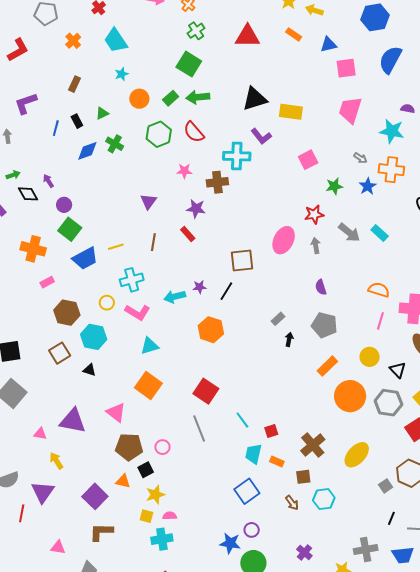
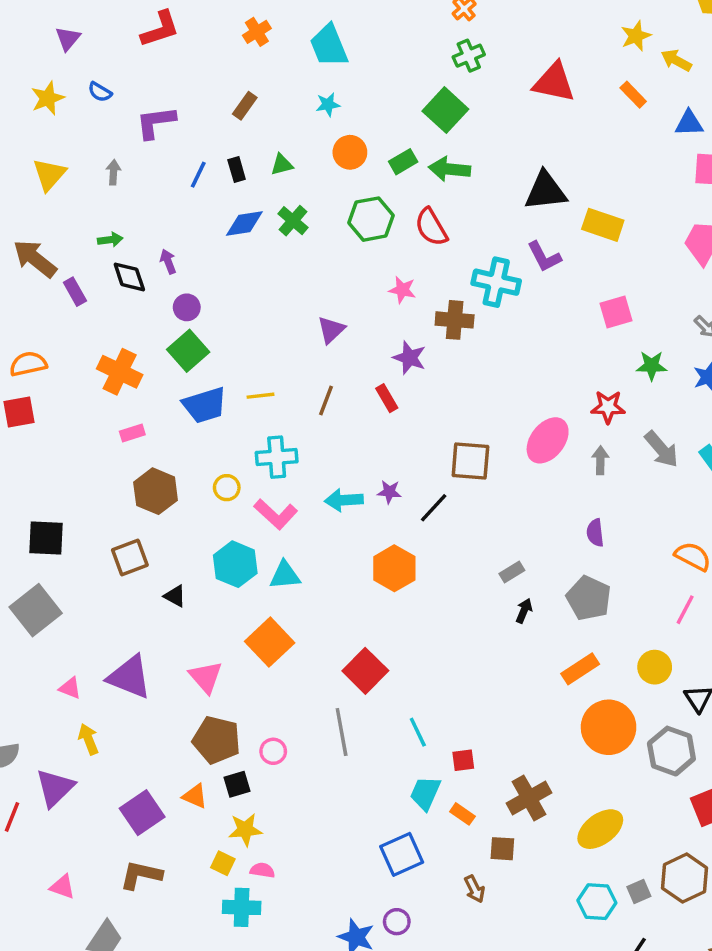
cyan hexagon: (94, 337) -> (235, 564), moved
cyan hexagon: (324, 499) -> (597, 902), moved

